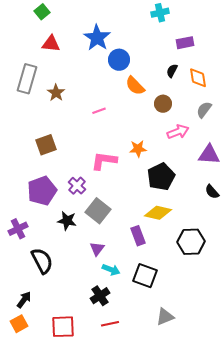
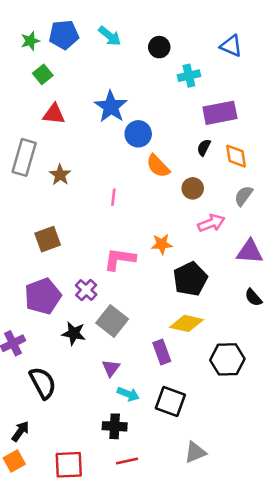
purple rectangle: (185, 43) -> (220, 113), size x1.5
pink line: (99, 111) -> (113, 197), turned -64
black cross: (100, 296) -> (115, 426), turned 36

